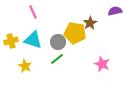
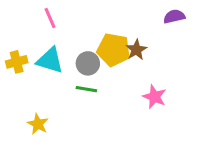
brown star: (90, 23) -> (136, 50), moved
green line: (57, 59) -> (86, 89), turned 48
yellow star: (25, 66) -> (38, 124), moved

